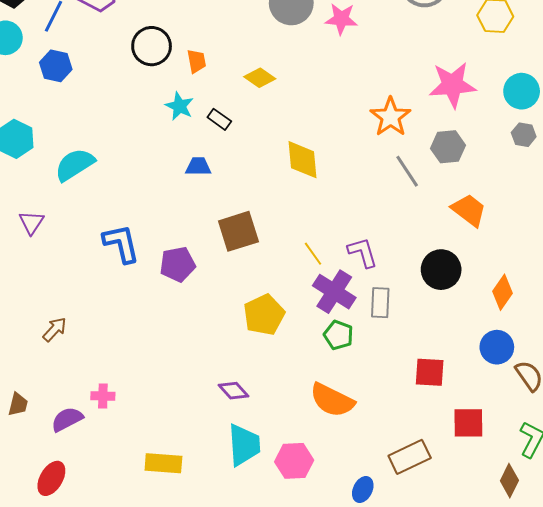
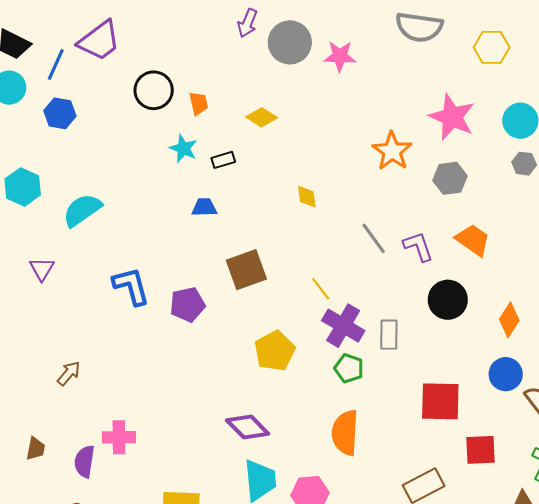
pink star: (452, 85) -> (452, 117), turned 30
black rectangle: (219, 119) -> (223, 160), turned -50
yellow diamond: (302, 160) -> (307, 197), size x0.6
gray line: (407, 171) -> (374, 238), moved
purple L-shape: (363, 252) -> (418, 247), moved
red square: (430, 372) -> (440, 401), size x1.4
purple diamond: (234, 391) -> (248, 427), size x1.4
pink cross: (103, 396) -> (119, 437), size x1.4
orange semicircle: (332, 400) -> (345, 433), turned 69
purple semicircle: (67, 419) -> (84, 462), turned -52

